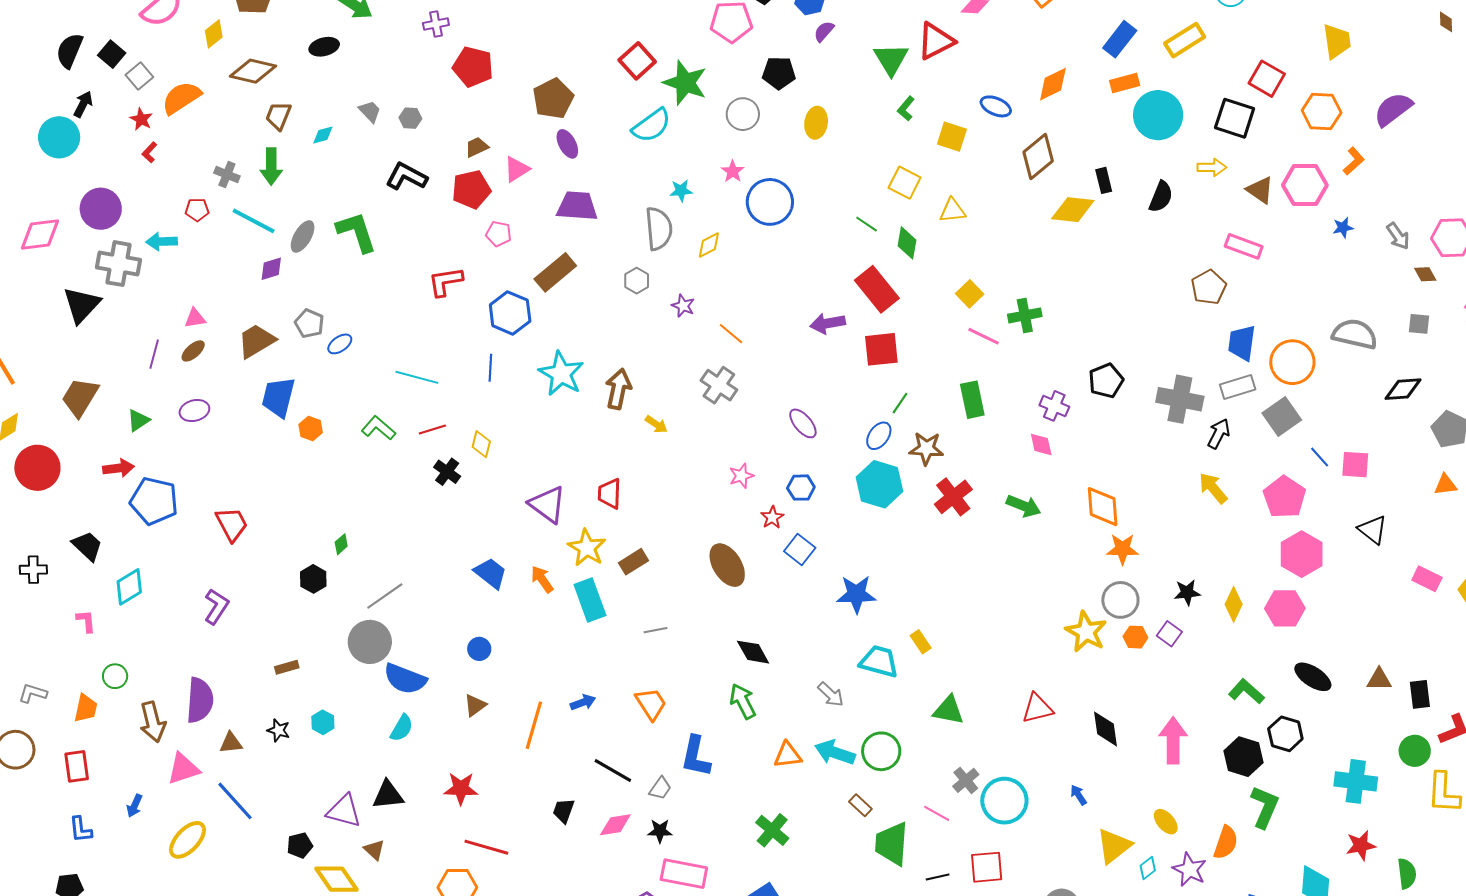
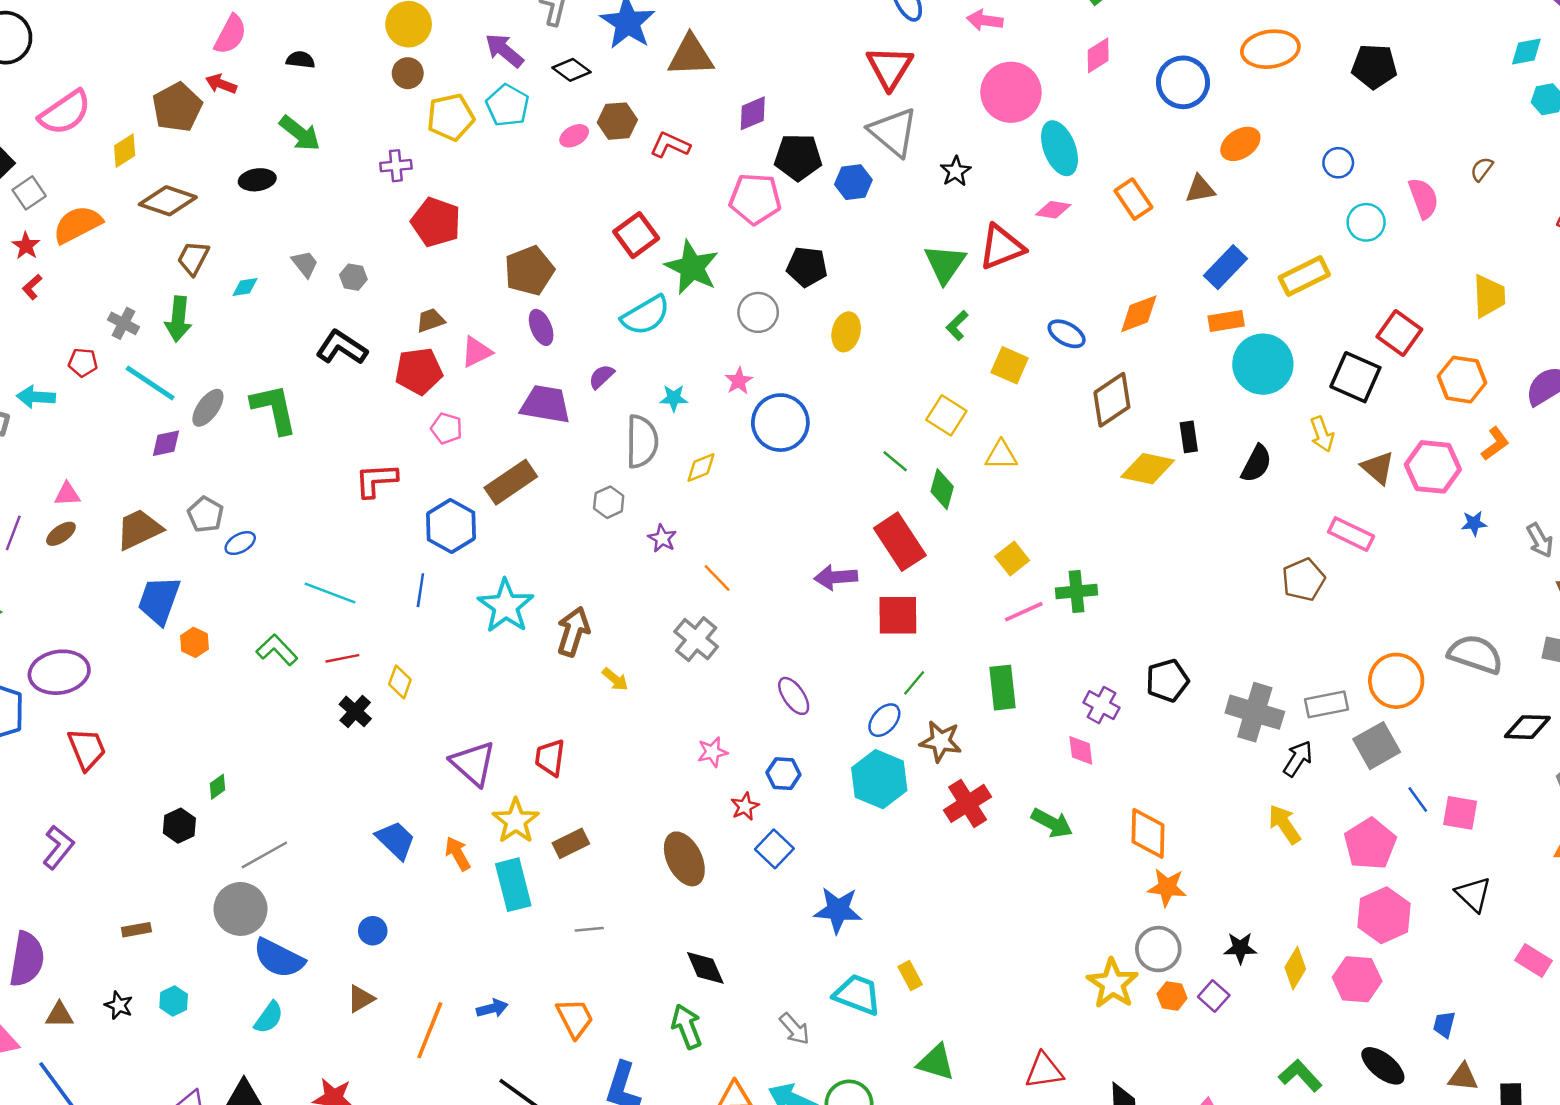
purple semicircle: (824, 31) -> (601, 377), moved
yellow arrow: (1212, 167) -> (1322, 434), turned 64
pink line: (984, 336) -> (1024, 612), turned -56
blue trapezoid: (1242, 343) -> (1444, 1024), moved, size x0.6
purple ellipse: (194, 411) -> (59, 672), moved, size x1.6

